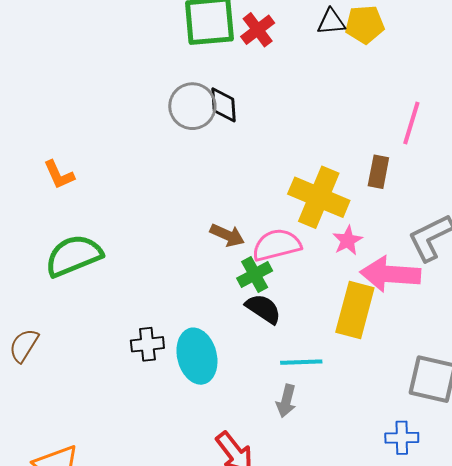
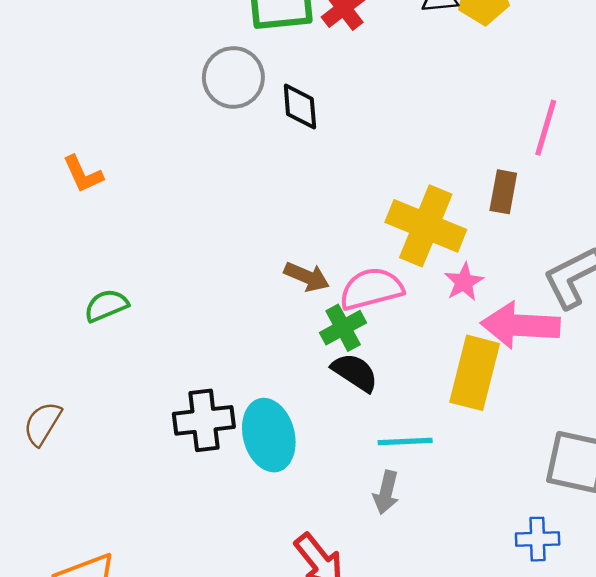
gray circle: (192, 106) -> (233, 77), moved
orange L-shape: (59, 175) -> (83, 174), moved
green semicircle: (74, 256) -> (106, 306), size x0.6
black cross: (147, 344) -> (204, 420), size x1.4

